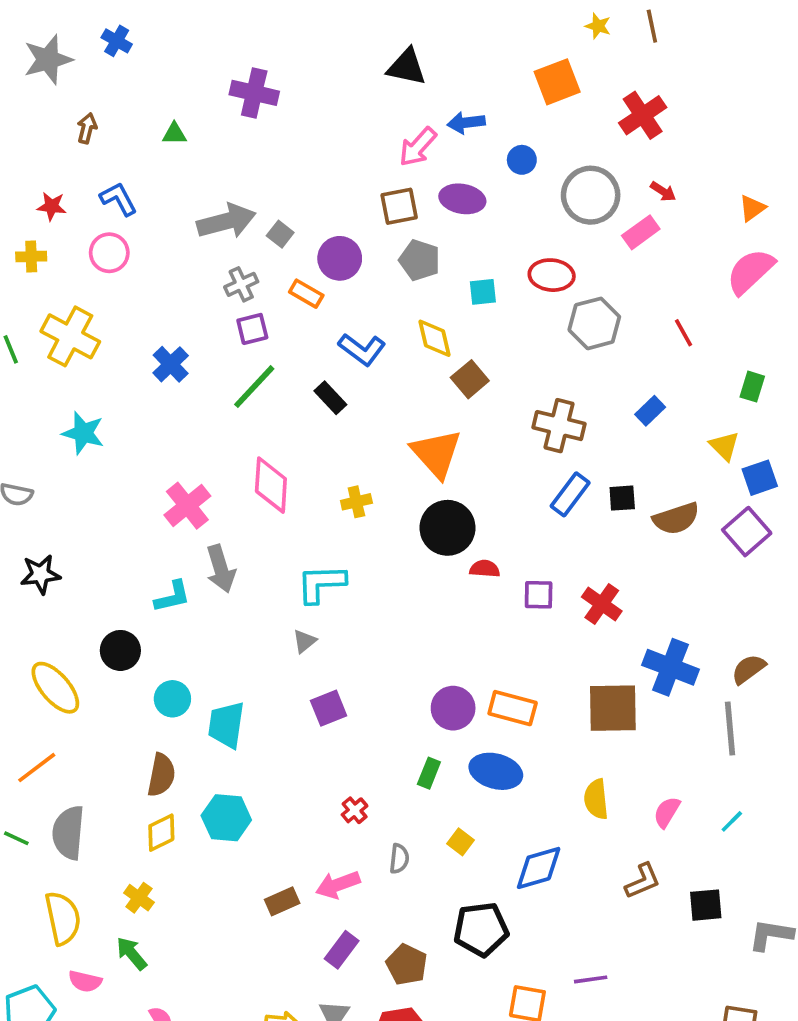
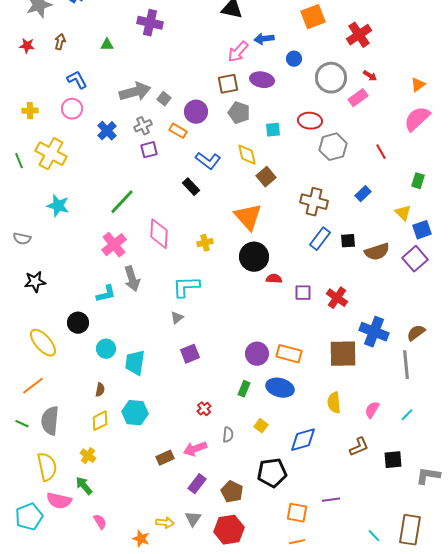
red star: (52, 206) -> (27, 46), moved
blue cross: (171, 364) -> (107, 131), moved
green line: (254, 387) -> (122, 202), moved
brown semicircle: (161, 775) -> (100, 390), size x0.6
pink semicircle: (85, 981) -> (59, 501), size x1.4

